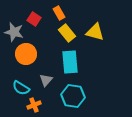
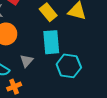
cyan hexagon: (73, 96) -> (69, 66), moved

